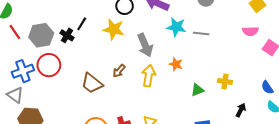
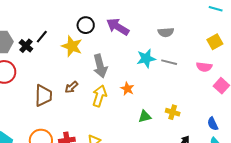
cyan star: (176, 27) -> (146, 58), moved, turned -30
gray line: (201, 33) -> (169, 62), moved
brown trapezoid: (92, 83) -> (43, 96), turned -135

